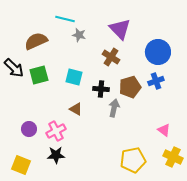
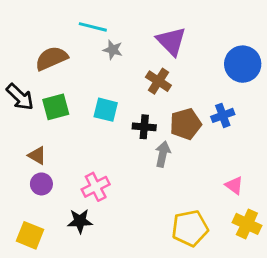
blue circle: (158, 52) -> (243, 64), moved
brown triangle: (76, 109) -> (37, 155), moved
pink cross: (56, 131) -> (96, 187), moved

